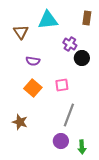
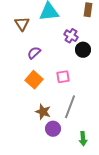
purple semicircle: (33, 61) -> (34, 53), turned 128
brown star: (20, 122) -> (43, 112), moved
purple circle: (61, 141) -> (53, 129), moved

